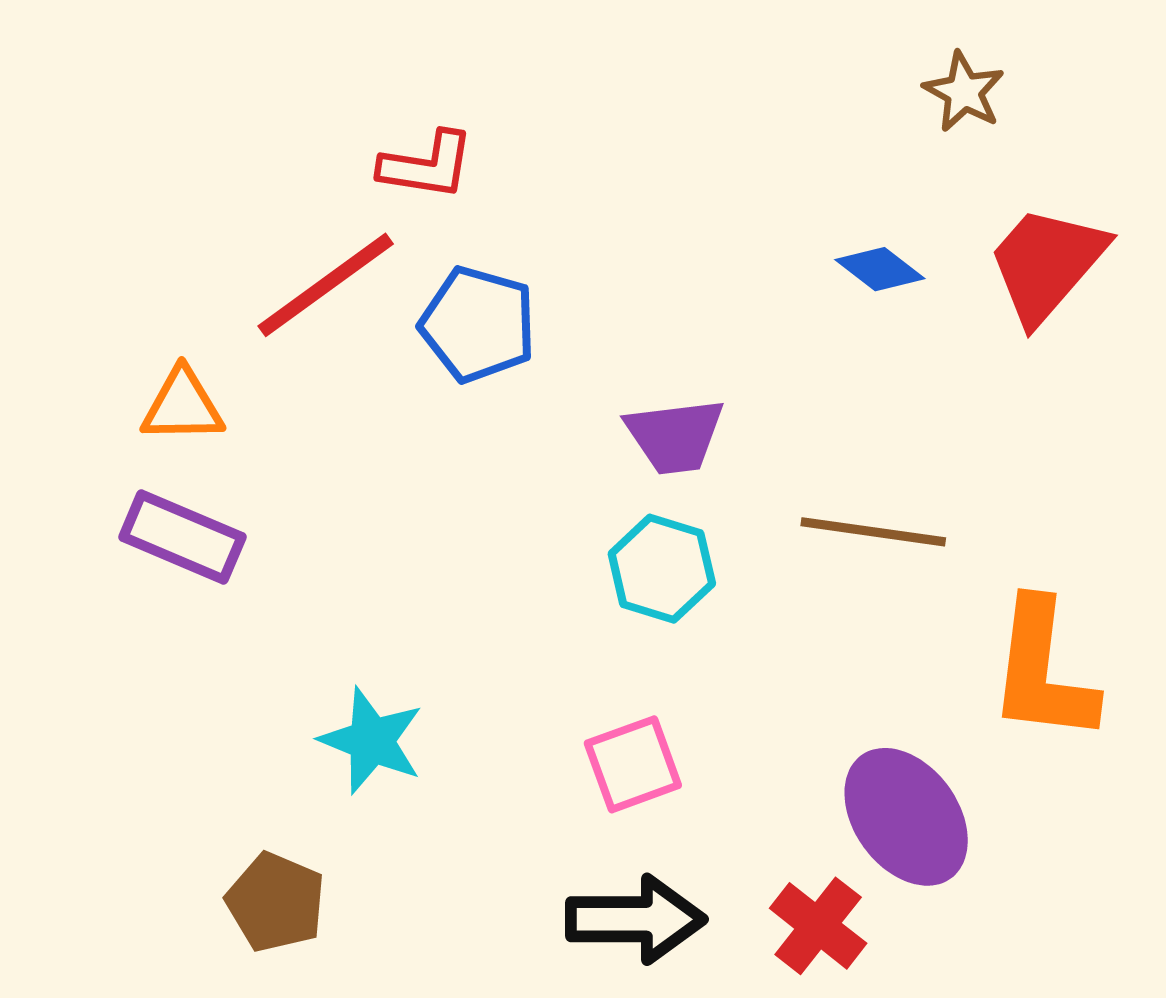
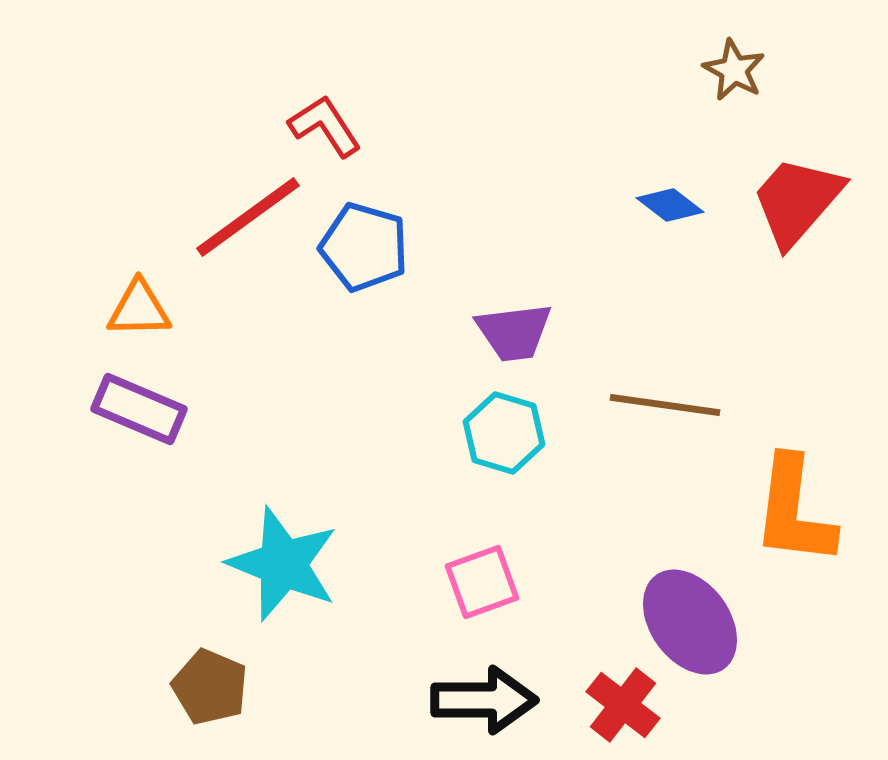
red L-shape: (427, 165) -> (325, 126), turned -132
cyan star: (372, 741) -> (283, 564), size x1.4

